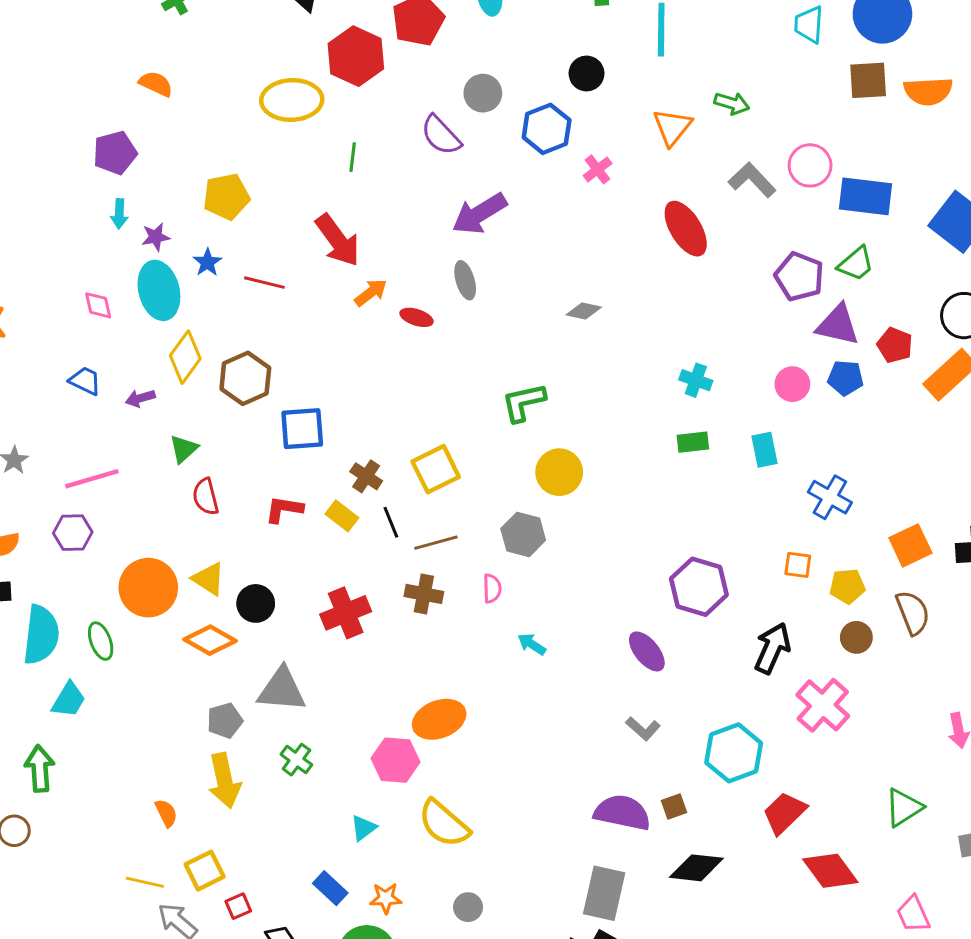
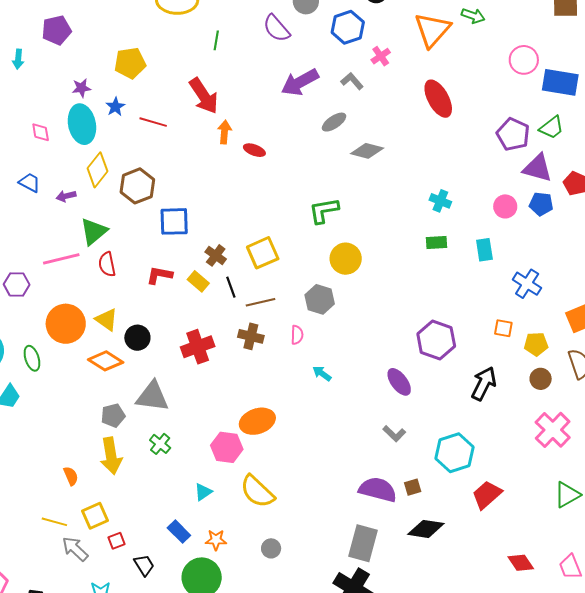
orange triangle: (672, 127) -> (432, 30), size x1.4
gray L-shape: (752, 180) -> (352, 81), moved, size x0.7
cyan arrow: (119, 214) -> (18, 59), moved
gray ellipse: (465, 280) -> (334, 122), moved, turned 70
orange arrow: (371, 293) -> (224, 132), turned -50
gray diamond: (584, 311) -> (367, 151), size x1.4
green triangle: (184, 449) -> (94, 231), size x1.4
pink line: (92, 479) -> (61, 259), moved
pink cross: (823, 705) -> (553, 430), moved
red diamond: (830, 871) -> (521, 563), moved, size x0.7

